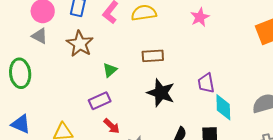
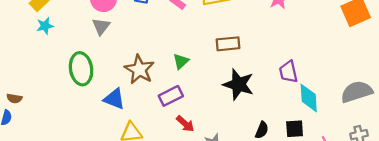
gray triangle: (40, 36) -> (101, 26), turned 42
brown star: (80, 44) -> (139, 69), moved
blue triangle: (21, 124) -> (114, 99), moved

